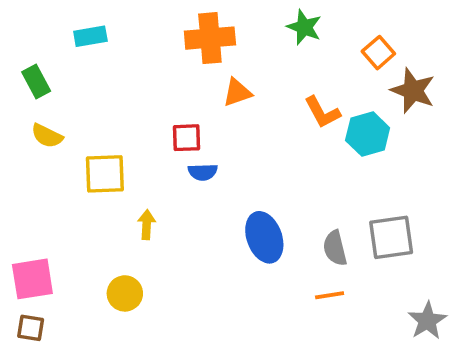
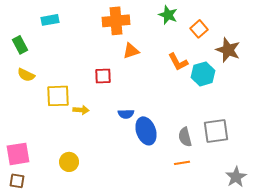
orange square: (378, 53) -> (199, 29), moved
blue semicircle: (203, 172) -> (126, 114), moved
yellow arrow: (147, 225) -> (81, 110), moved, turned 91

